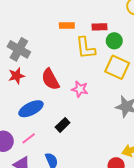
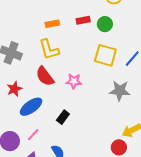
green circle: (114, 41) -> (105, 24), moved
yellow L-shape: (86, 48) -> (49, 49), moved
red star: (16, 76) -> (14, 89), moved

